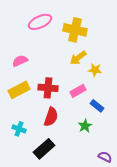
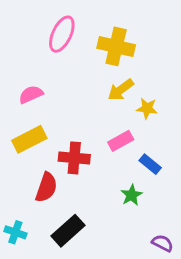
pink ellipse: (40, 22) -> (62, 34), turned -40
red cross: (48, 88) -> (74, 158), moved
red semicircle: (51, 117) -> (46, 187), moved
cyan cross: (19, 129) -> (15, 232), moved

